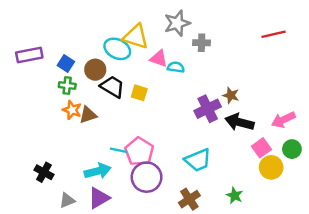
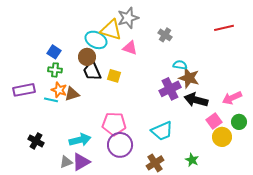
gray star: (177, 23) -> (128, 18), moved
gray cross: (202, 43) -> (165, 35), turned 32
purple rectangle: (29, 55) -> (24, 90), moved
cyan semicircle: (176, 67) -> (180, 65), moved
brown circle: (95, 70) -> (87, 57), moved
black trapezoid: (112, 87) -> (92, 71), turned -145
brown star: (231, 95) -> (189, 78), size x1.5
cyan line: (118, 150) -> (51, 100), moved
pink pentagon: (139, 151) -> (114, 124), turned -30
gray triangle: (67, 200) -> (66, 162), moved

